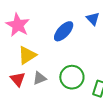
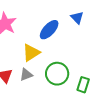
yellow triangle: (27, 55) -> (31, 53), moved

